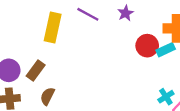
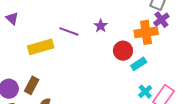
yellow rectangle: (53, 27) -> (41, 47), turned 70
cyan rectangle: (166, 50) -> (139, 64), moved

